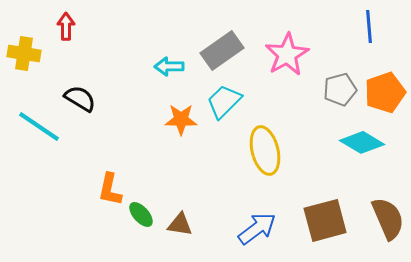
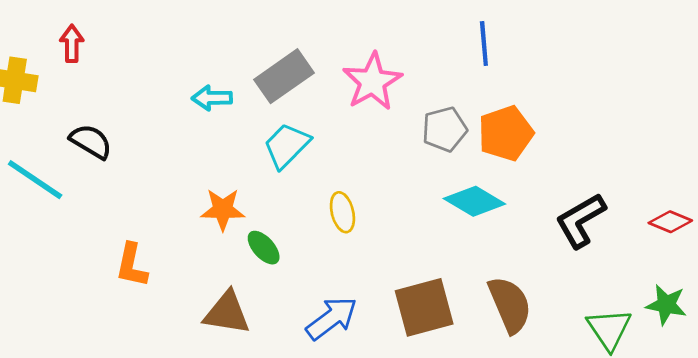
orange star: (181, 119) -> (223, 209), moved
yellow ellipse: (265, 150) -> (342, 212), size x0.6
green ellipse: (141, 214) -> (264, 248), moved
brown triangle: (180, 224) -> (227, 313), size x1.4

